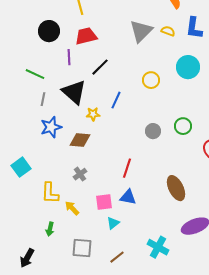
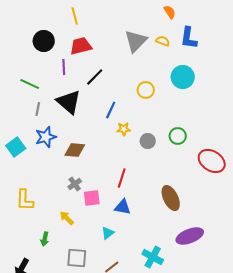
yellow star: (93, 114) -> (124, 129), moved
cyan square: (21, 167) -> (16, 147), moved
yellow L-shape: (50, 193) -> (25, 200), moved
pink square: (104, 202) -> (92, 198), moved

